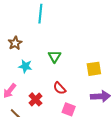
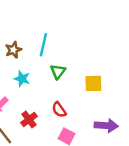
cyan line: (40, 14) -> (43, 45), moved
yellow square: (94, 69) -> (93, 83), moved

